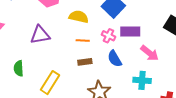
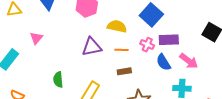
purple triangle: (40, 35) -> (92, 47), moved
blue semicircle: (115, 59) -> (163, 62), moved

